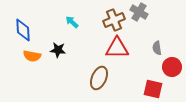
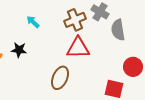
gray semicircle: (157, 48) -> (118, 30), moved, size x1.5

